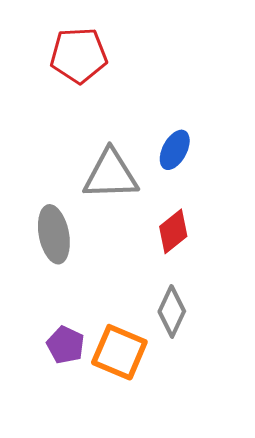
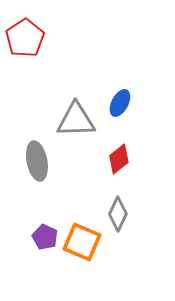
red pentagon: (79, 55) -> (25, 38), moved, turned -30

